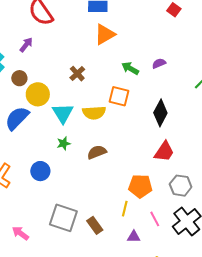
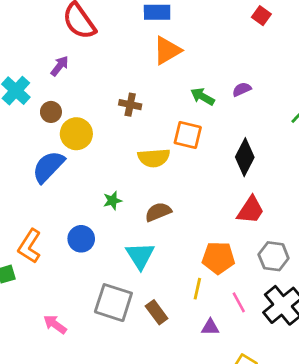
brown cross: (77, 74) -> (130, 105), turned -35
cyan triangle: (63, 113) -> (140, 256), moved

